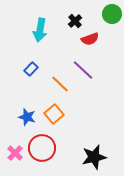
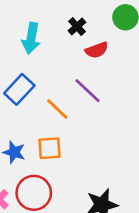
blue rectangle: (31, 69) -> (19, 89), size x1.6
orange square: (54, 114) -> (49, 148), turned 36

